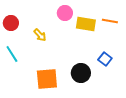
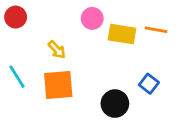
red circle: (11, 23) -> (16, 17), moved
orange square: (47, 79) -> (58, 85), moved

